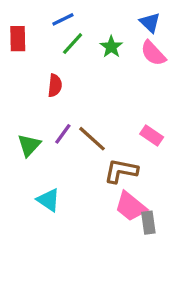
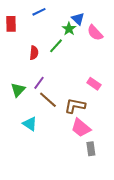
blue triangle: (150, 23) -> (78, 19), moved
green line: (73, 44) -> (56, 46), moved
brown line: (92, 139) -> (48, 100), moved
gray rectangle: (148, 223) -> (91, 149), moved

